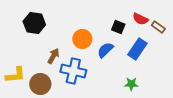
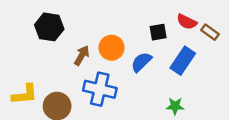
black square: (118, 27) -> (158, 32), turned -32
brown arrow: (53, 56) -> (82, 55), moved

